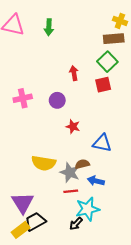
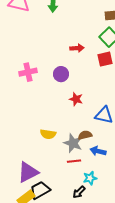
red arrow: (74, 73) -> (77, 48), turned 96
yellow semicircle: (44, 163) -> (48, 134), size x0.7
purple triangle: (23, 203) -> (28, 172), turned 35
cyan star: (88, 209) -> (90, 178), size x0.6

